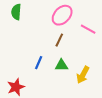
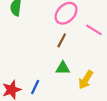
blue line: (39, 63) -> (35, 87), moved

